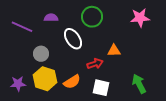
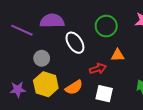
green circle: (92, 17) -> (106, 26), moved
purple semicircle: (51, 18) -> (52, 21), size x1.6

